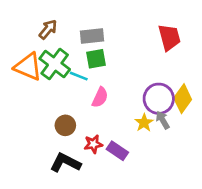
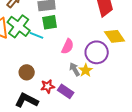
pink semicircle: (100, 97) -> (68, 46), moved
yellow diamond: (183, 99) -> (115, 36), moved, turned -70
gray arrow: (163, 120) -> (75, 69), moved

